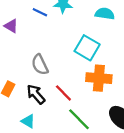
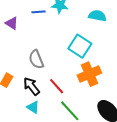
blue line: (40, 12) -> (38, 12), turned -32
orange cross: (99, 78) -> (89, 74), turned -30
cyan triangle: (28, 121) -> (33, 107), moved

